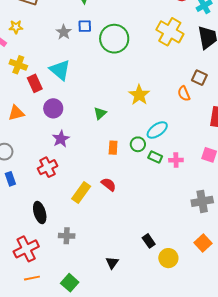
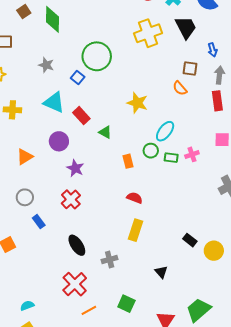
blue square: (85, 26) -> (78, 78), moved, turned -32
yellow cross: (170, 32) -> (148, 33), turned -32
red rectangle: (35, 83) -> (81, 116), moved
green triangle: (100, 113) -> (105, 132), turned -32
yellow rectangle: (81, 192) -> (135, 230), moved

